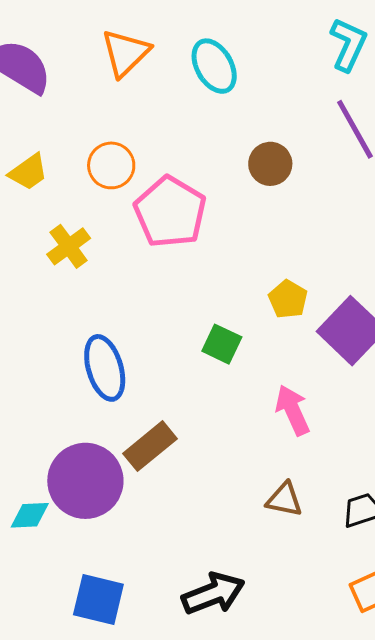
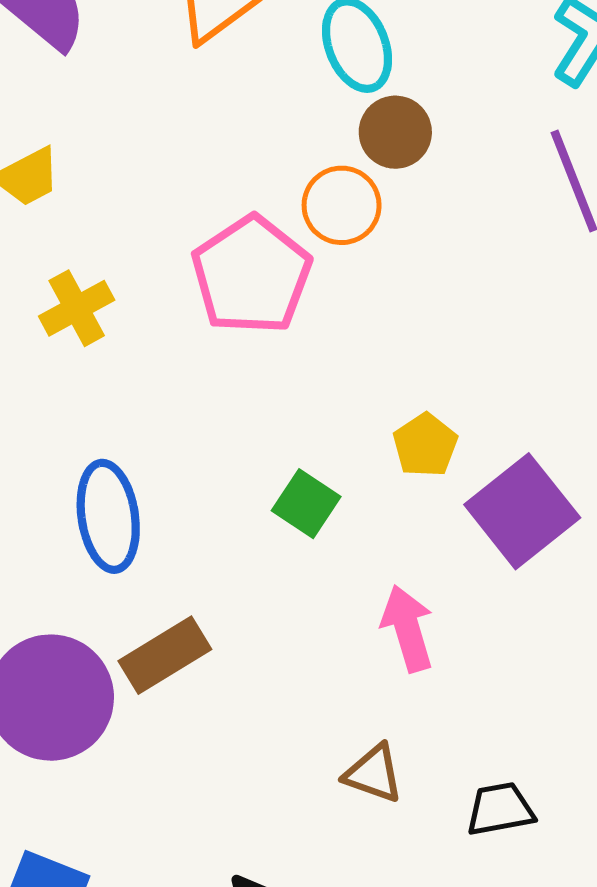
brown circle: (270, 164) -> (395, 132), moved
orange circle: (111, 165) -> (342, 205), moved

